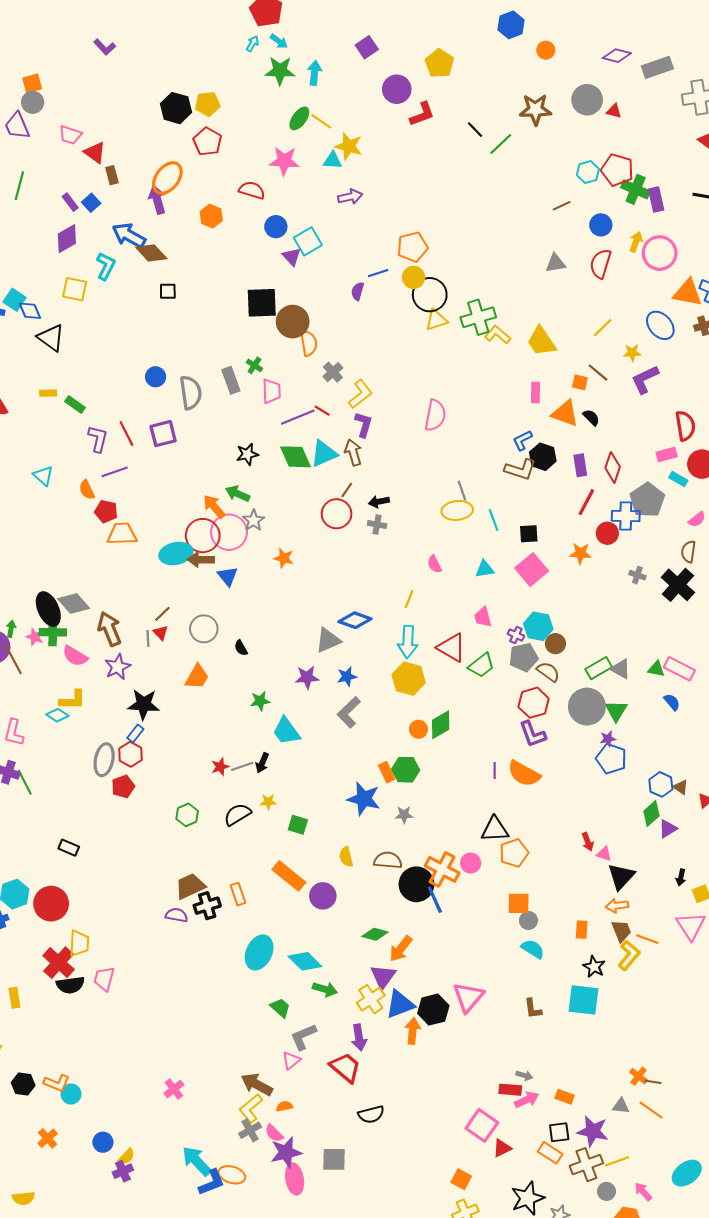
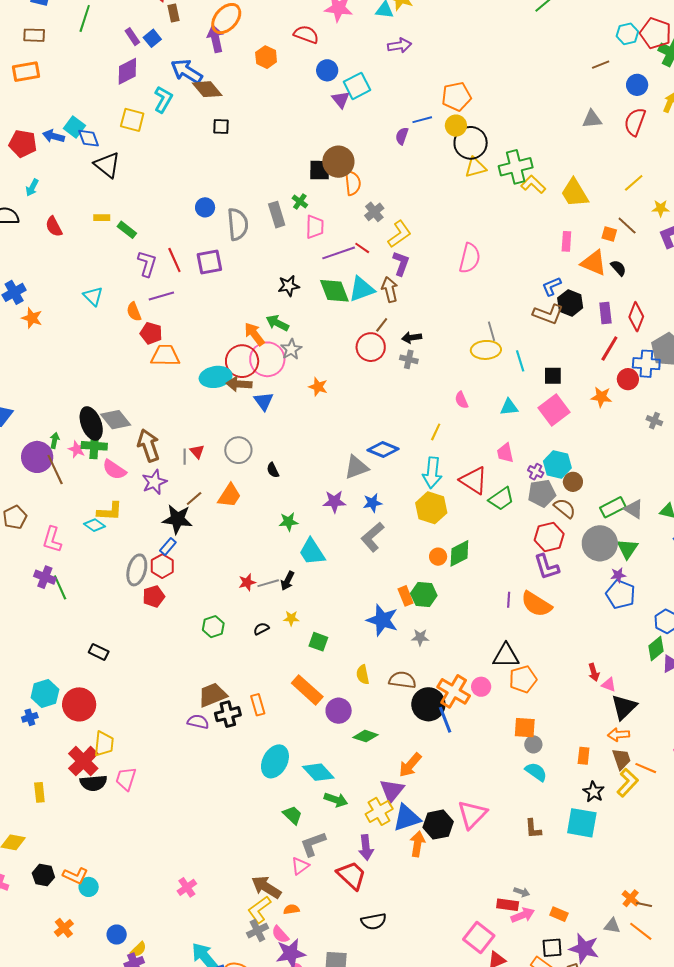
black square: (262, 303) -> (320, 170), moved, size x0.7
brown line: (162, 614) -> (194, 499), moved
black semicircle: (237, 814) -> (261, 629), size x0.6
green diamond: (375, 934) -> (365, 736), moved

